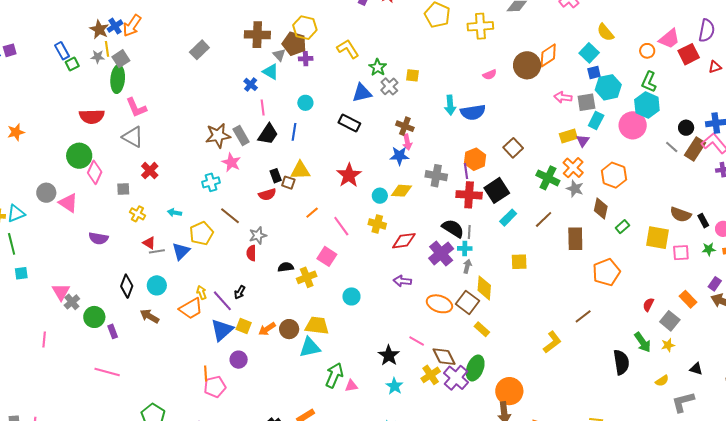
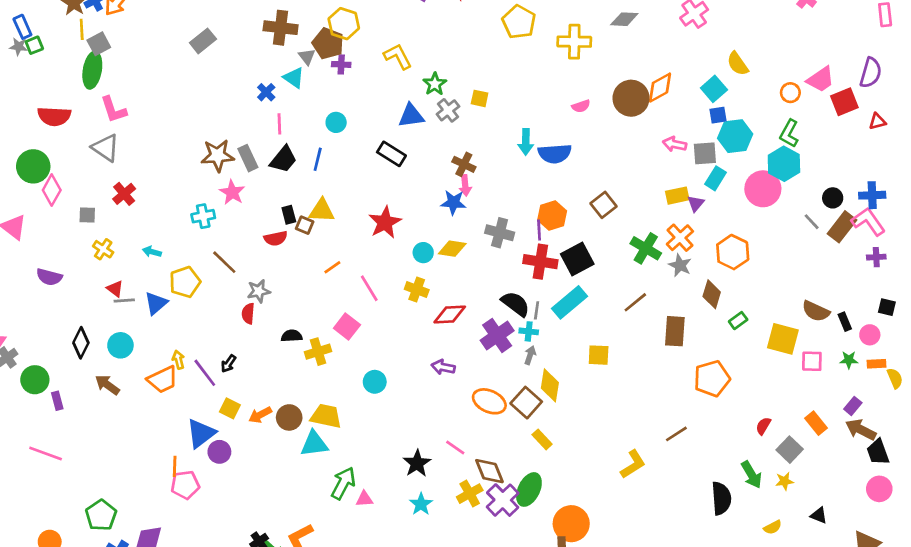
gray star: (98, 57) -> (19, 47), moved
cyan rectangle: (508, 218) -> (569, 302), moved, size x1.5
blue triangle: (222, 330) -> (201, 433), moved

